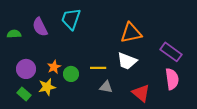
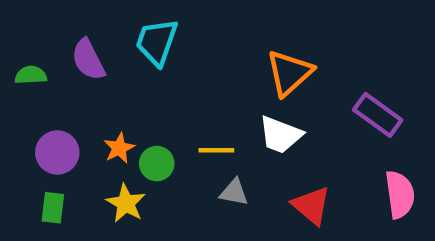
orange triangle: (131, 33) -> (289, 73), turned -30
pink semicircle: (172, 79) -> (400, 194), moved
yellow star: (47, 87) -> (126, 203), moved, turned -30
green rectangle: (24, 94) -> (53, 208), turned 56

